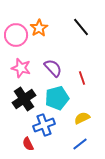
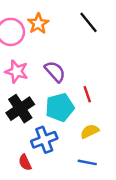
red line: (82, 78) -> (87, 94), moved
blue line: (80, 144) -> (87, 162), turned 49

